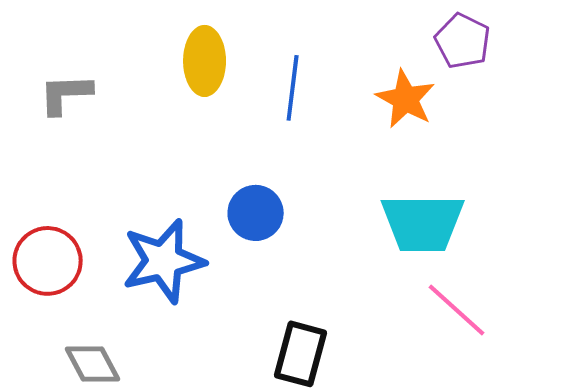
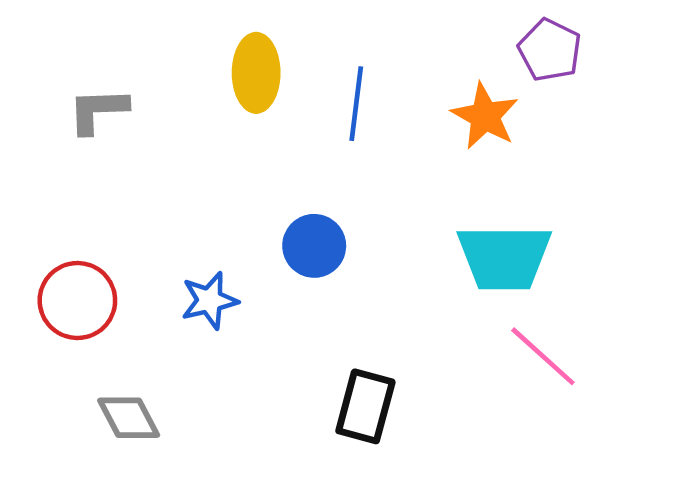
blue star: (164, 261) -> (209, 301), size x0.6

